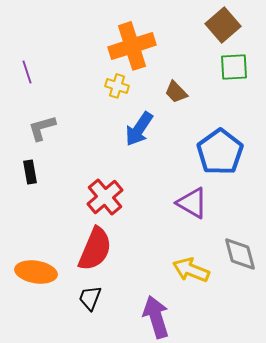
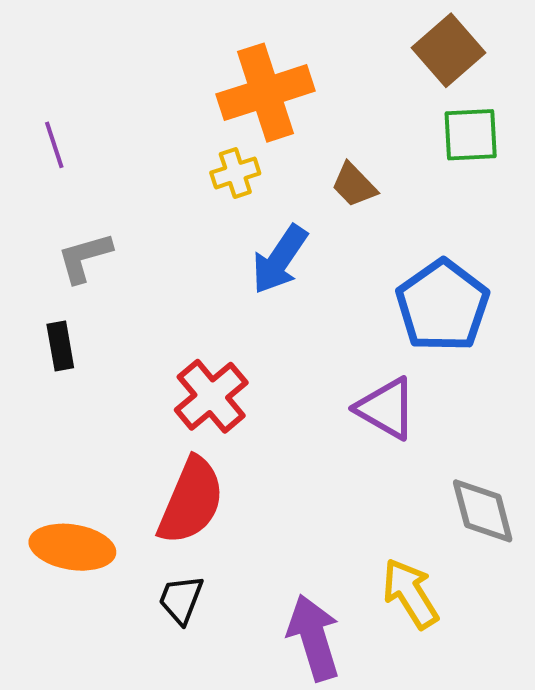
yellow cross: (117, 86) -> (235, 173), turned -35
yellow arrow: (191, 270) -> (410, 593), moved, turned 36

